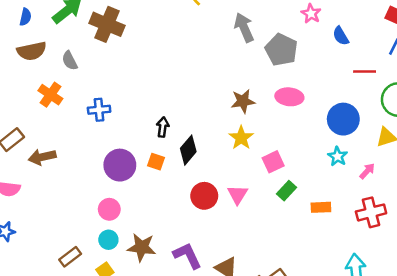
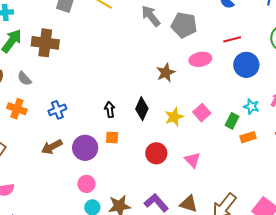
red line: (365, 71) -> (232, 39), moved
yellow star: (241, 138) -> (174, 117), moved, turned 30
black diamond: (188, 150) -> (142, 109), moved
cyan star: (338, 156) -> (251, 107), moved
brown arrow: (42, 157) -> (52, 147), moved
green rectangle: (287, 191) -> (232, 121), moved
pink triangle: (238, 195) -> (192, 160), moved

